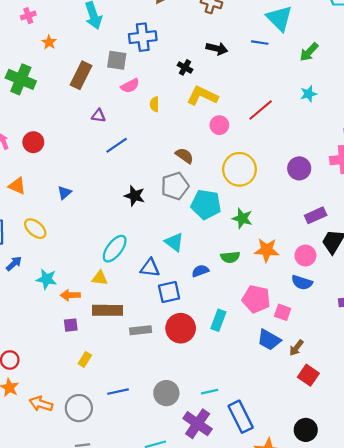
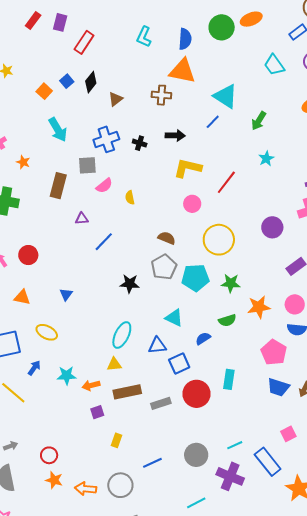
blue line: (260, 43) -> (213, 122), turned -42
black cross: (185, 67) -> (140, 143), moved
yellow L-shape: (202, 96) -> (188, 168), moved
pink pentagon: (256, 299) -> (274, 352), moved, turned 30
pink square: (283, 312) -> (288, 434), moved, turned -35

